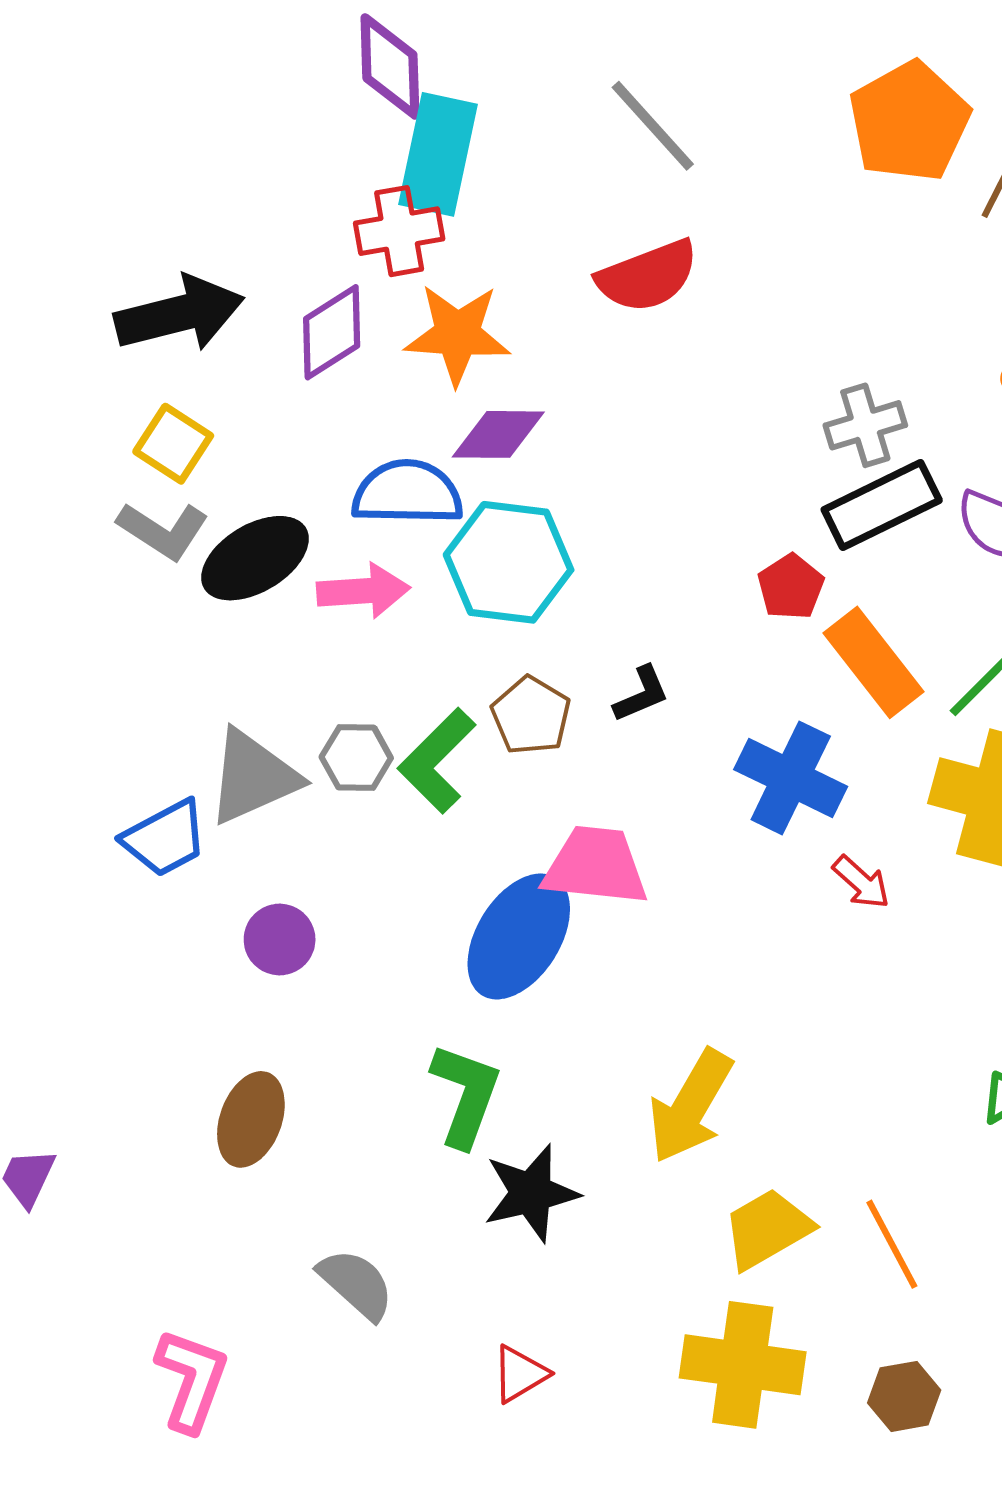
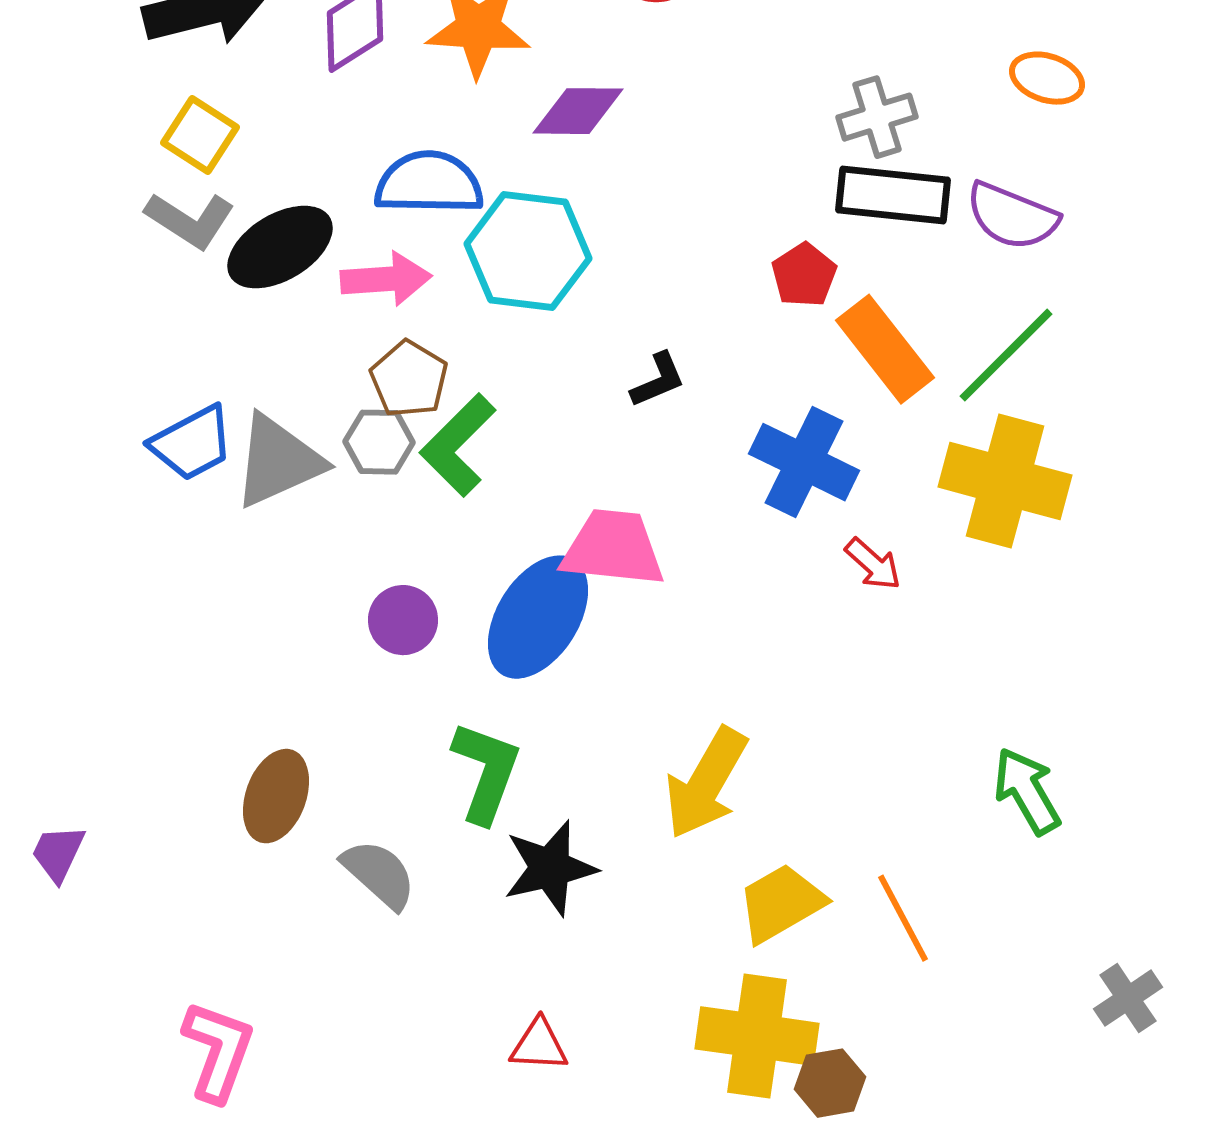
purple diamond: (498, 434) -> (578, 111), moved
black rectangle: (882, 505) -> (893, 195), turned 32
brown pentagon: (531, 716) -> (409, 379), moved
blue trapezoid: (165, 838) -> (192, 443), moved
purple circle: (280, 939) -> (403, 620), moved
gray semicircle: (356, 1284) -> (379, 874), moved
red triangle: (520, 1374) -> (539, 1045), turned 34
brown hexagon: (904, 1396) -> (830, 1083), moved

